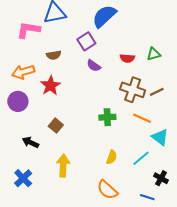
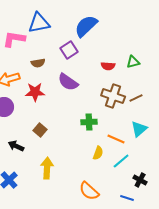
purple semicircle: (94, 66) -> (68, 82), moved, size x1.5
red star: (51, 86) -> (35, 92), turned 30
orange line: (142, 118) -> (116, 139), moved
cyan triangle: (160, 137) -> (139, 129), moved, turned 42
yellow semicircle: (112, 157) -> (98, 153), moved

